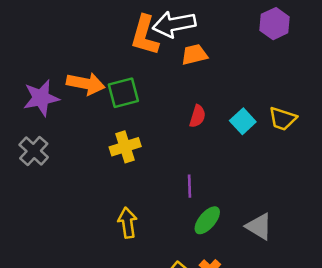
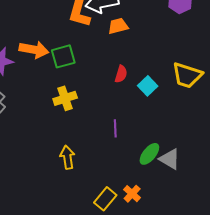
yellow trapezoid: (283, 119) -> (187, 75), size x1.4
cyan square: (243, 121) -> (148, 86), moved
green ellipse: (207, 220) -> (149, 154), moved

